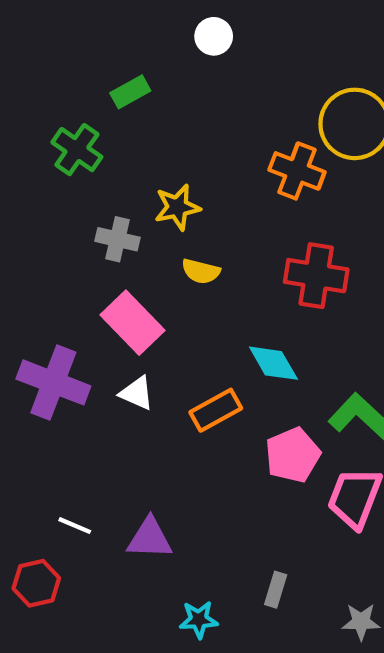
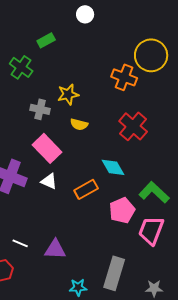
red cross: (316, 276) -> (133, 126), turned 32
gray rectangle: (276, 590) -> (114, 273), size x2.0

